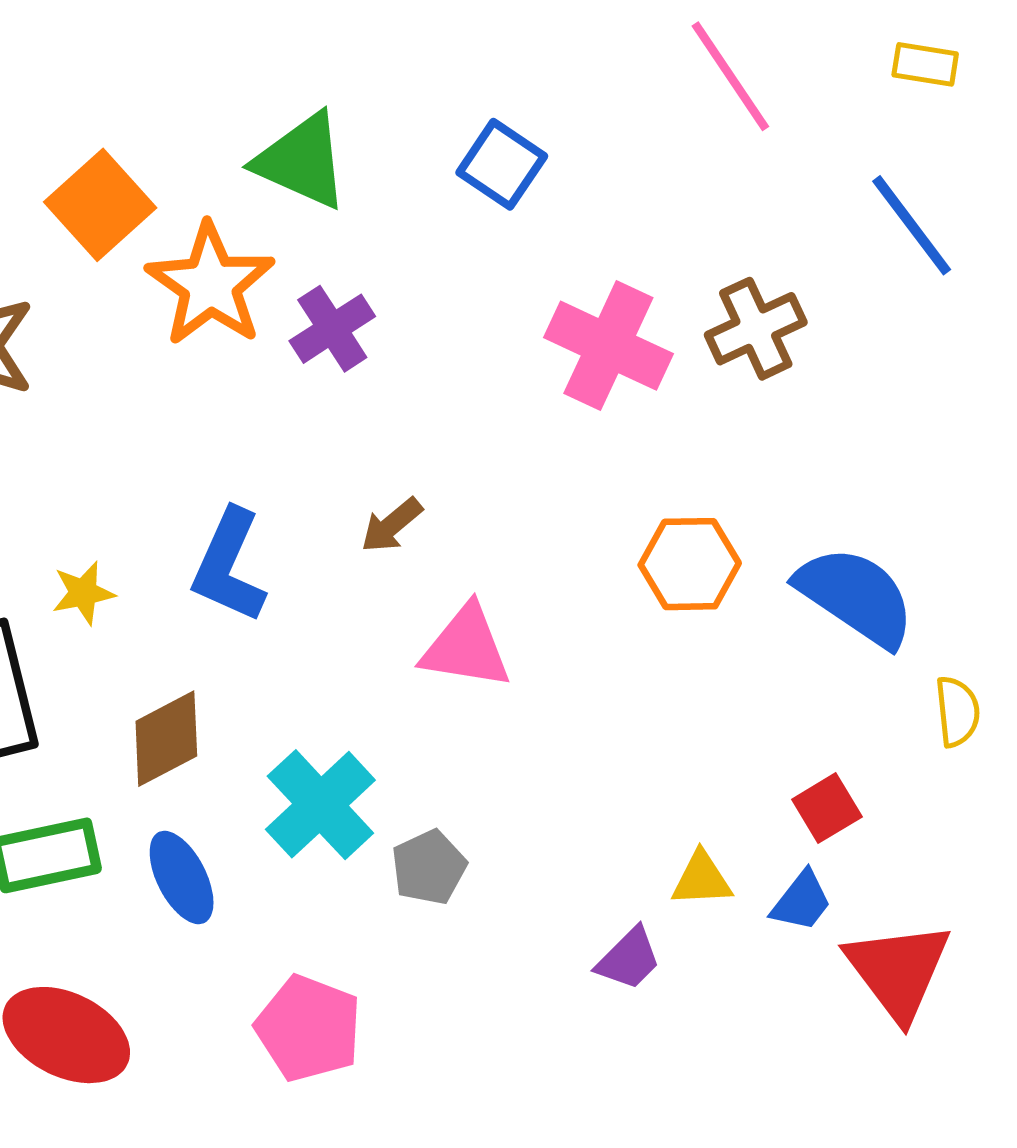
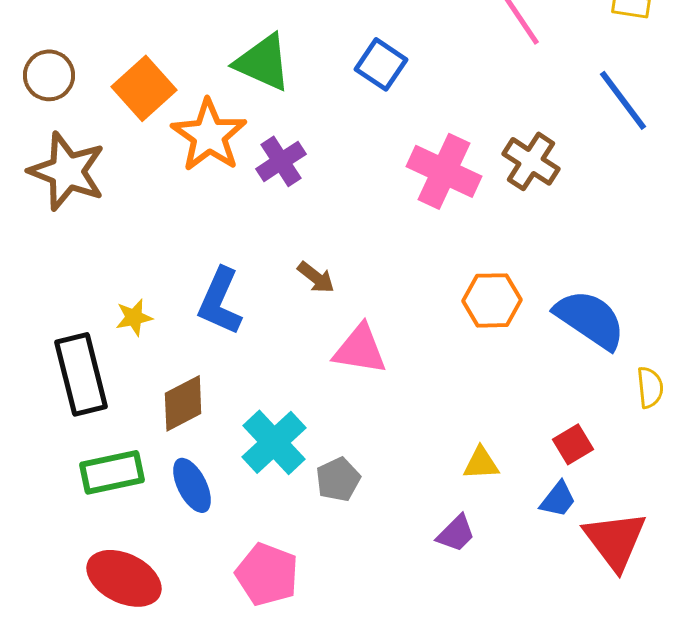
brown cross: (756, 329) -> (531, 161), turned -32
brown arrow: (392, 525) -> (316, 277), turned -102
yellow triangle: (702, 879) -> (481, 463), moved

